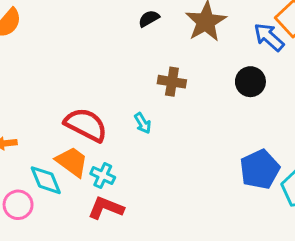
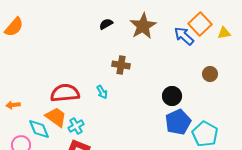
black circle: (250, 82) -> (172, 96), moved
red semicircle: (86, 125) -> (65, 93), turned -32
cyan cross: (103, 176) -> (76, 126), turned 35

